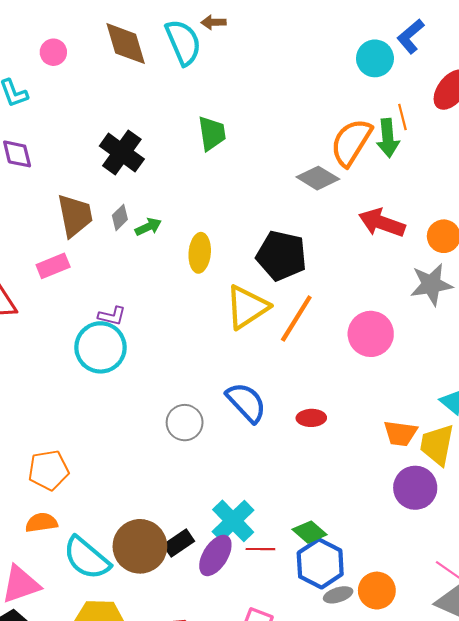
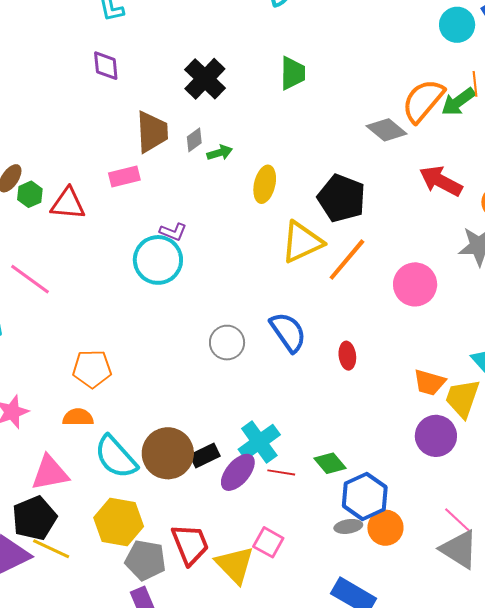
green arrow: (388, 138) -> (458, 102), turned 51
red ellipse: (311, 418) -> (347, 356), turned 76
blue hexagon: (320, 563) -> (365, 496), moved

